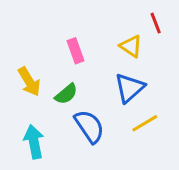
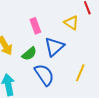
blue triangle: (129, 88) -> (54, 47), moved
yellow line: (145, 123) -> (80, 73), turned -36

